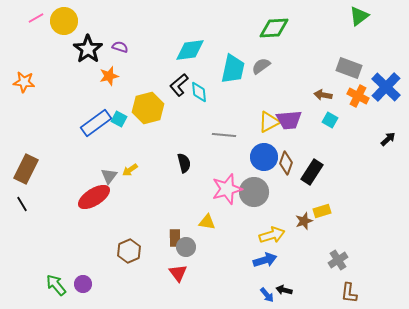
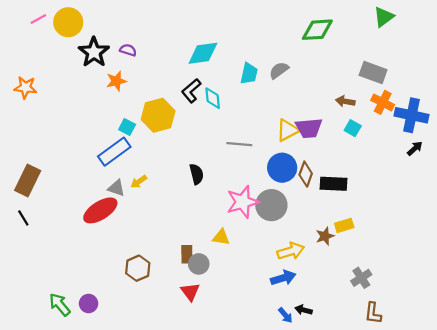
green diamond: (274, 28) -> (317, 30), moved
cyan trapezoid: (233, 69) -> (249, 74), size x0.7
blue cross: (386, 87) -> (412, 115), moved, turned -32
blue rectangle: (96, 123) -> (114, 152), moved
black rectangle: (312, 172) -> (333, 184), turned 60
gray triangle: (109, 176) -> (116, 188), turned -48

